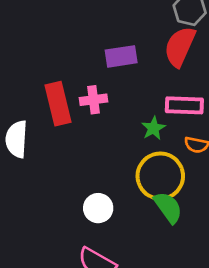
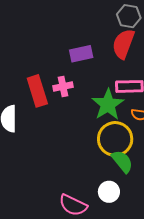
green star: (153, 128) -> (108, 104), size x1.8
white circle: (98, 208) -> (109, 192), moved

